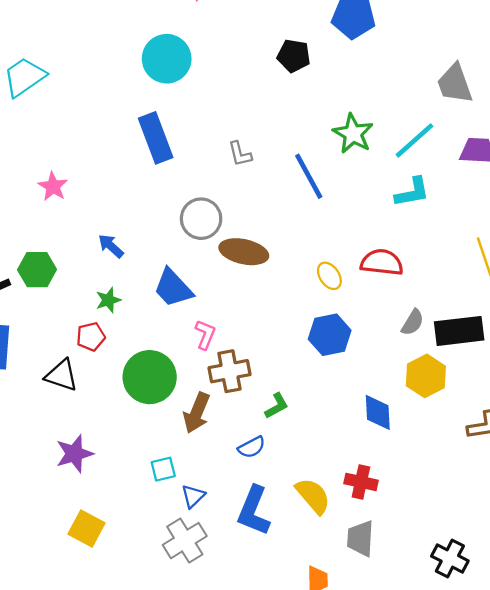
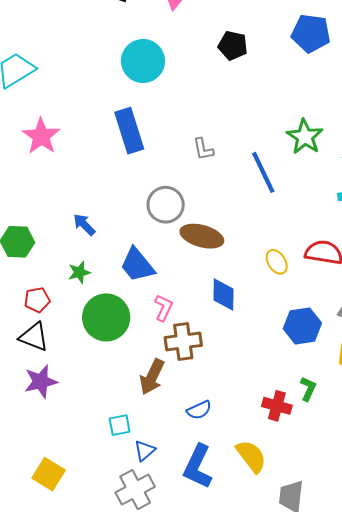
black pentagon: (294, 56) -> (233, 46), moved
pink star: (53, 186) -> (41, 136), moved, size x1.4
blue hexagon: (330, 335) -> (302, 326), moved
red pentagon: (91, 337) -> (37, 300), moved
green circle: (150, 377) -> (106, 317), moved
green L-shape: (277, 406) -> (308, 389), moved, turned -40
blue diamond: (378, 412) -> (224, 294), moved
purple star: (74, 454) -> (41, 382), moved
red cross: (361, 482) -> (277, 406), moved

